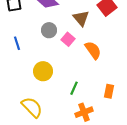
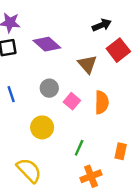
gray circle: (49, 30) -> (49, 88), moved
pink square: (68, 39) -> (72, 101), moved
orange semicircle: (93, 50) -> (102, 102), turned 36

